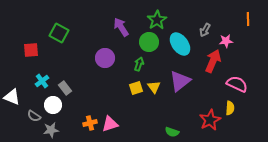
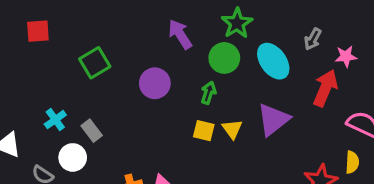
green square: (59, 33) -> (95, 63), moved, turned 30
red square: (31, 50) -> (38, 31), moved
yellow square: (136, 88) -> (204, 131), turned 32

